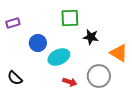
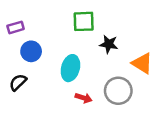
blue circle: (38, 43) -> (31, 51), moved
cyan ellipse: (59, 57) -> (70, 68), turned -50
black semicircle: (15, 78) -> (18, 82), moved, turned 91

